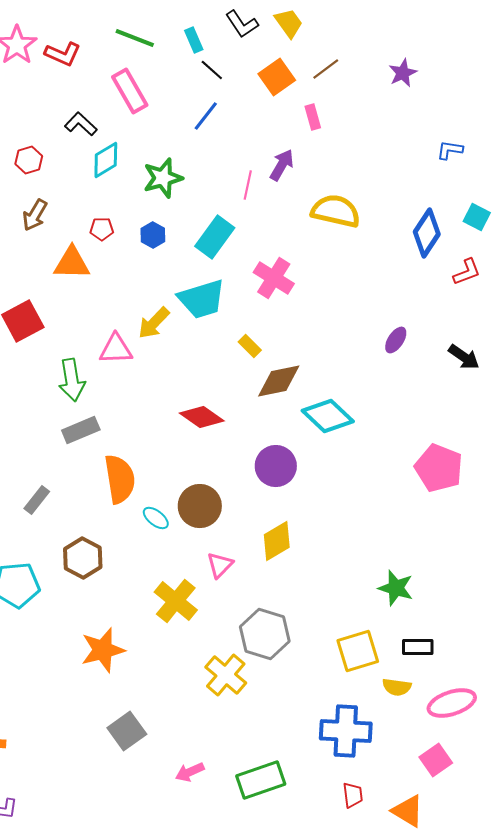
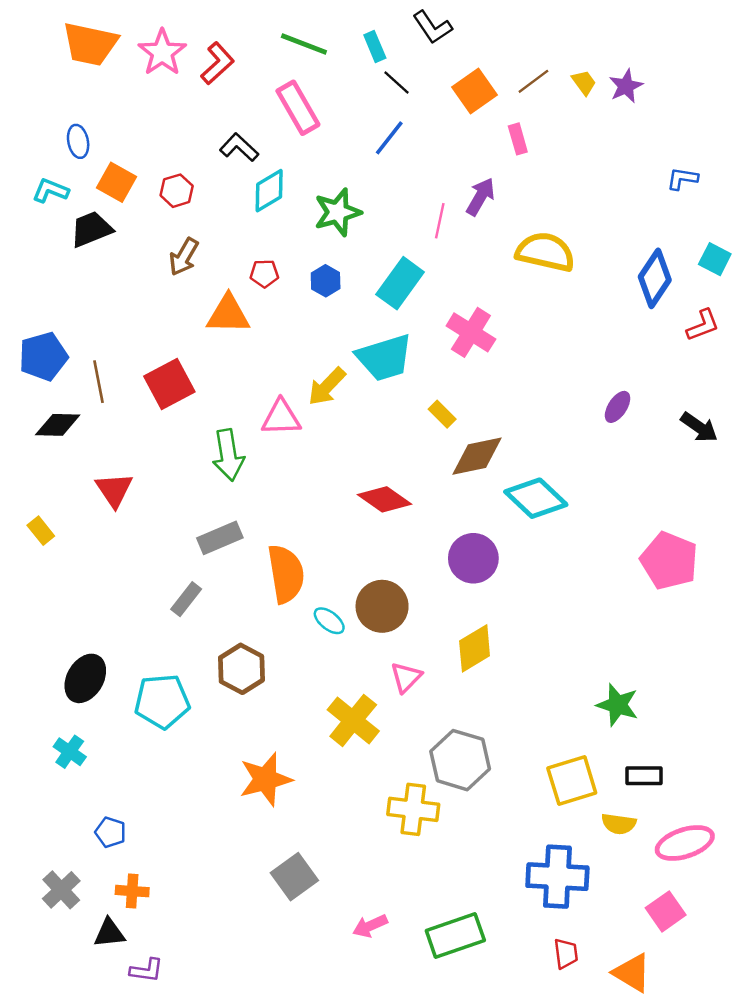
yellow trapezoid: (289, 23) -> (584, 83), moved, size x0.7
red L-shape: (63, 54) -> (217, 63), turned -66
gray rectangle: (81, 430) -> (220, 538), moved
yellow cross: (226, 675) -> (413, 809), turned -33

